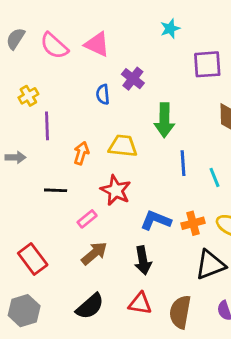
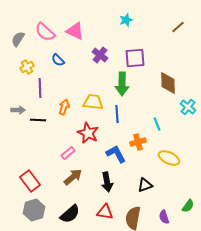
gray semicircle: (15, 39) -> (18, 39), moved
purple square: (207, 64) -> (135, 58), moved
blue semicircle: (103, 94) -> (58, 60), moved, turned -40
blue line: (183, 163) -> (117, 114), moved
black line: (56, 190) -> (38, 120), moved
blue L-shape: (156, 220) -> (116, 154), turned 40
orange cross: (193, 223) -> (138, 142), moved
black triangle: (210, 265) -> (145, 185), moved, size x0.7
gray hexagon: (24, 311) -> (34, 210), moved

